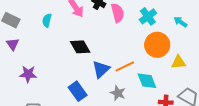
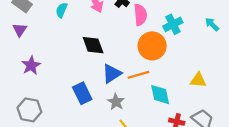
cyan arrow: (180, 22) -> (212, 24), moved
orange circle: (157, 45) -> (152, 46), moved
purple star: (28, 74) -> (31, 65), turned 30
gray star: (118, 93) -> (116, 102), moved

